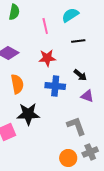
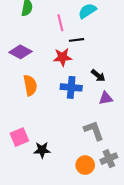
black line: (78, 41) -> (77, 40), moved
purple triangle: (87, 96) -> (106, 98), turned -32
black star: (28, 114) -> (42, 150), moved, size x0.7

